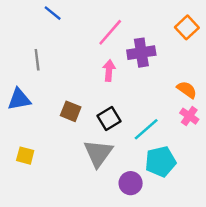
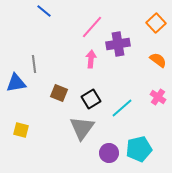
gray line: (37, 60) -> (34, 64), moved
orange semicircle: (187, 90) -> (158, 60), moved
cyan pentagon: (160, 162) -> (139, 149), moved

